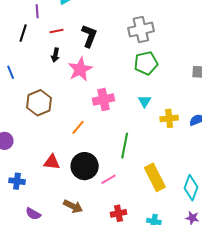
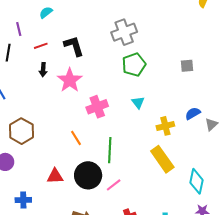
black L-shape: (89, 36) -> (74, 46), turned -30
brown hexagon: (39, 103) -> (21, 131), moved
yellow cross: (169, 118) -> (165, 126), moved
orange line: (78, 127) -> (76, 138), turned -63
green line: (125, 146) -> (110, 150), moved
yellow rectangle: (155, 177) -> (162, 159), moved

